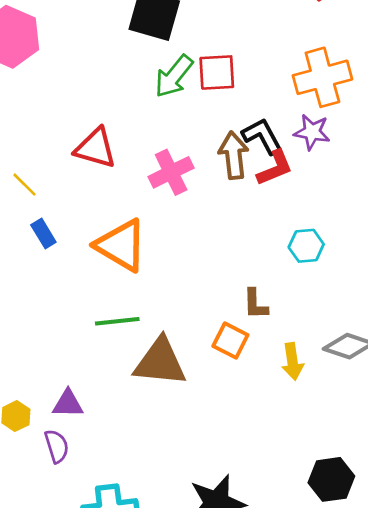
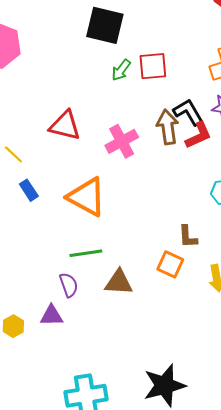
green arrow: (174, 76) -> (121, 70), size x0.7
brown triangle: (160, 362) -> (119, 282), size x0.7
purple semicircle: (57, 446) -> (69, 285), moved

